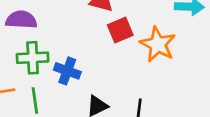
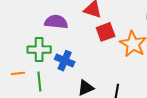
purple semicircle: (21, 20) -> (56, 22), moved

